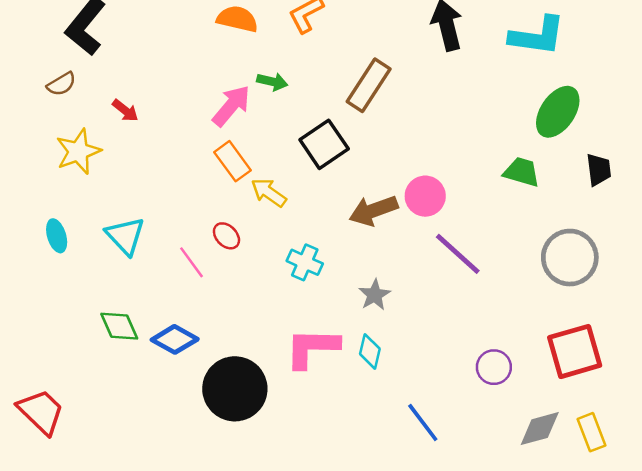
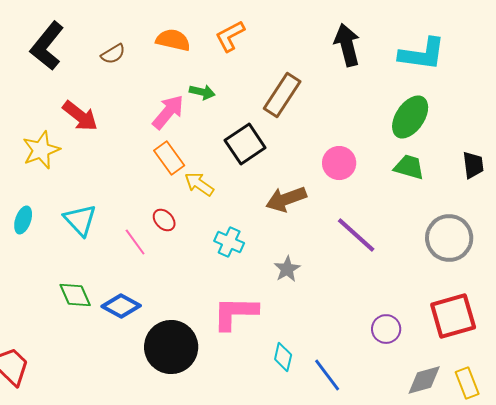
brown semicircle: (61, 84) -> (113, 54), moved
red arrow: (125, 111) -> (80, 116), size x1.6
green ellipse: (558, 112) -> (410, 117), moved
pink circle: (425, 196) -> (339, 163), moved
cyan ellipse: (57, 236) -> (23, 220), turned 36
cyan diamond: (370, 351) -> (283, 357), moved

